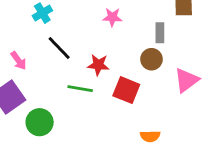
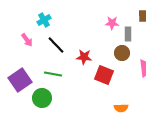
pink star: (112, 17) -> (112, 23), moved
pink arrow: (19, 61) -> (27, 40), moved
green line: (80, 89) -> (53, 74), moved

